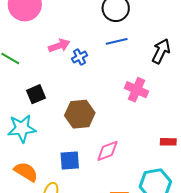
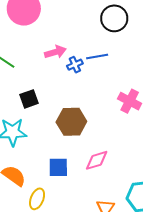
blue line: (117, 41) -> (97, 56), moved

